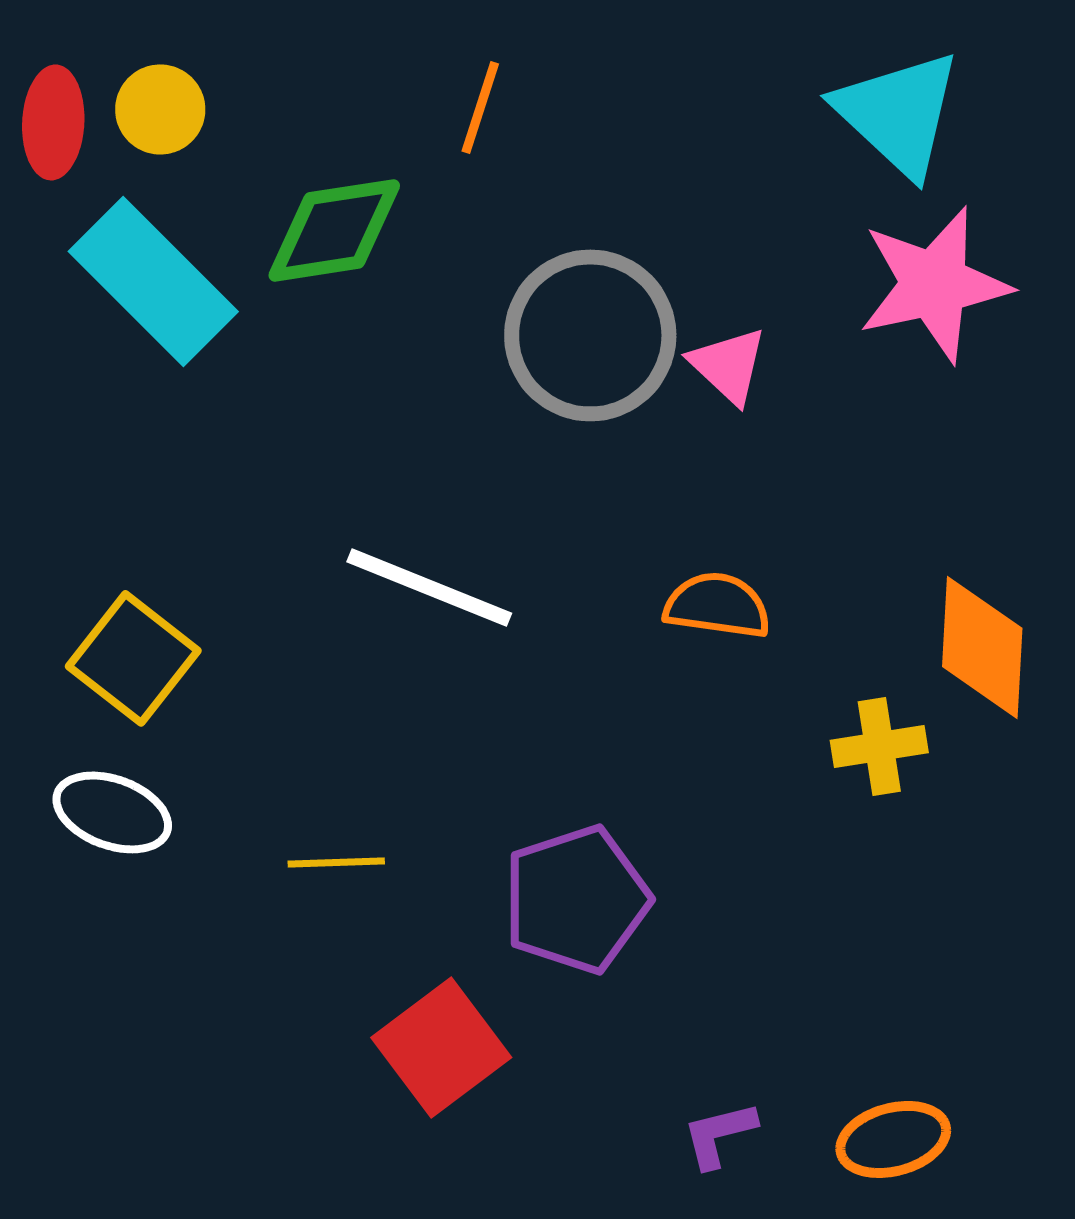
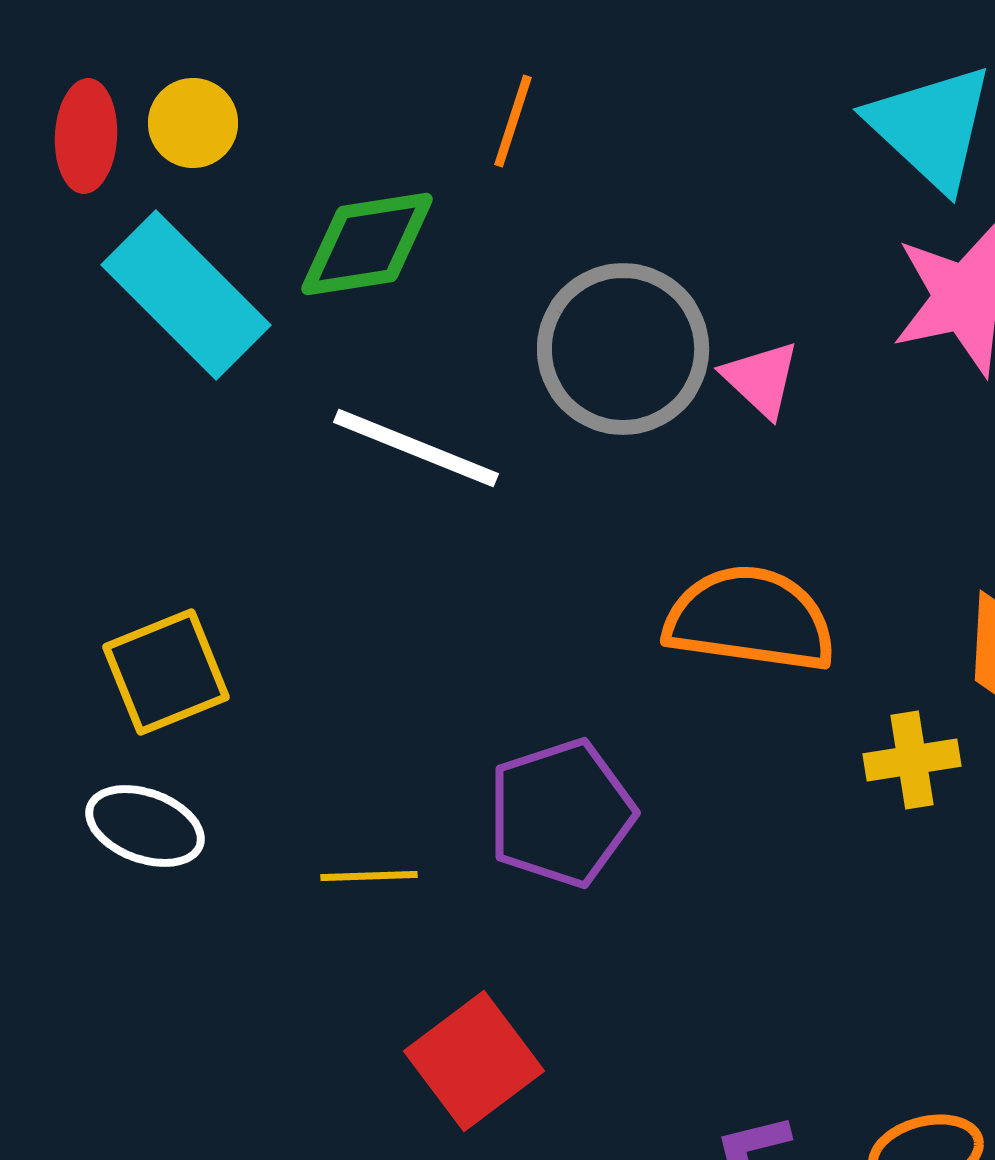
white line: (429, 587) -> (416, 448), moved
orange semicircle: (717, 605) -> (750, 619), size x1.6
yellow square: (133, 658) -> (166, 672), turned 30
purple pentagon: (576, 899) -> (561, 813), moved

